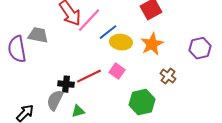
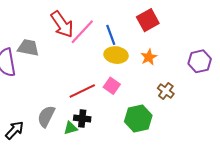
blue line: (108, 32) -> (111, 35), moved, turned -72
orange star: (152, 44) -> (149, 57), size x0.7
black cross: (66, 84) -> (82, 118), moved

